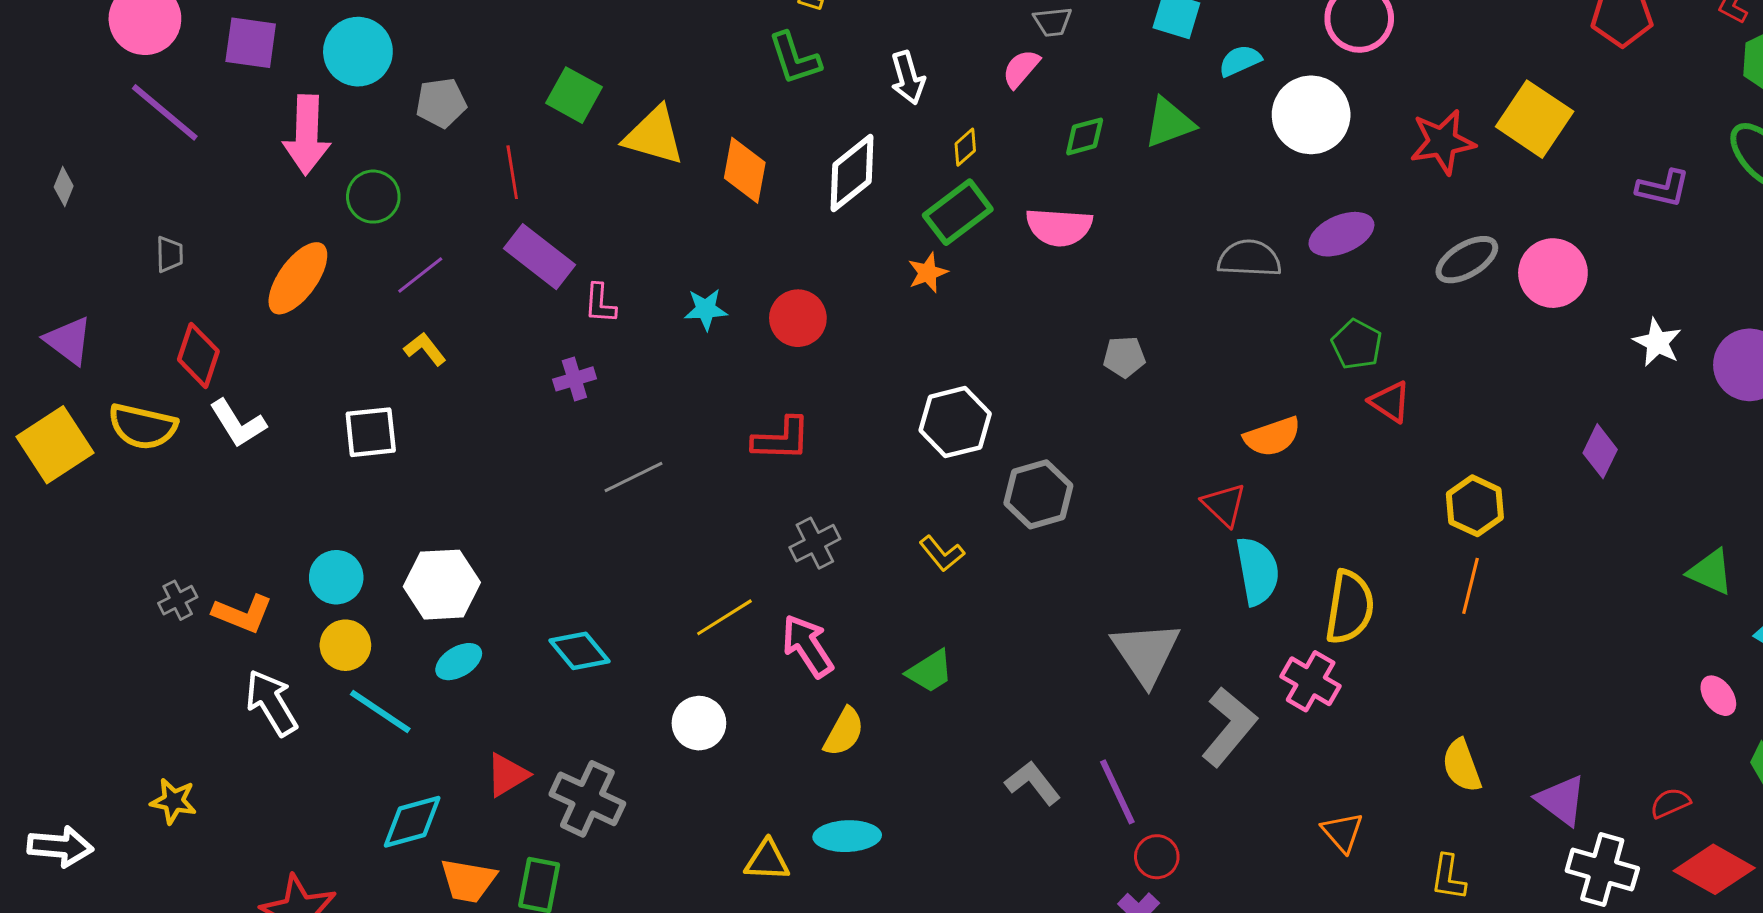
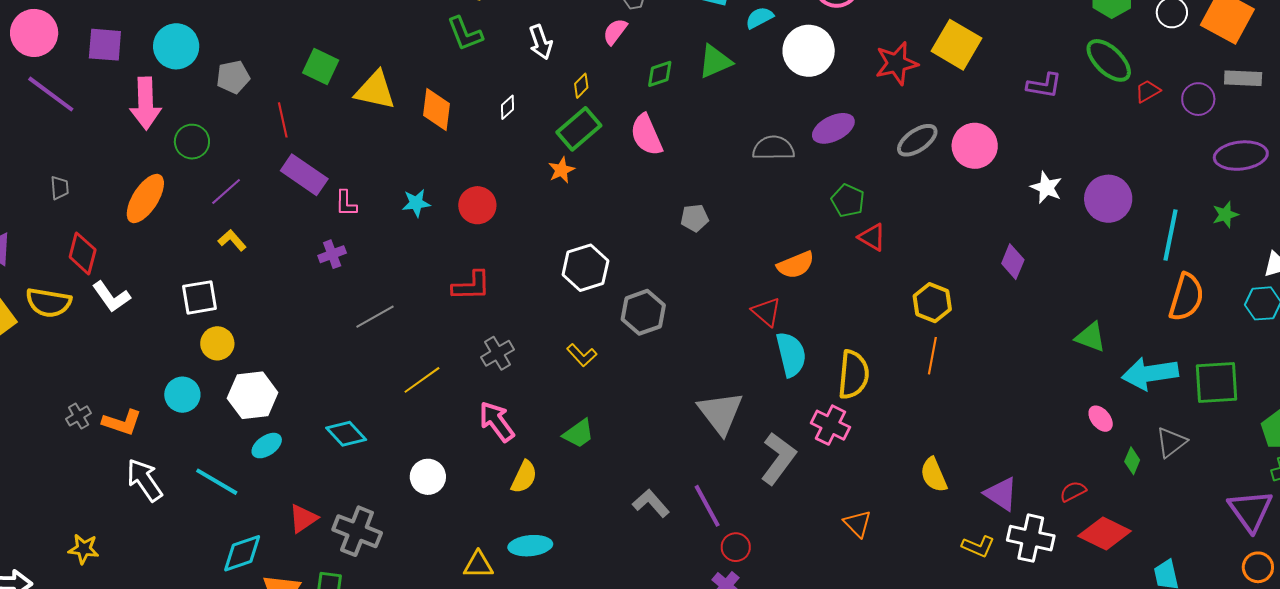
white diamond: (852, 173) -> (507, 107), size x0.5
pink semicircle: (1059, 227) -> (646, 135), turned 66
yellow line: (724, 617) -> (422, 380), moved
yellow circle: (345, 645) -> (217, 343), moved
yellow L-shape: (1448, 877) -> (978, 546), moved, turned -72

